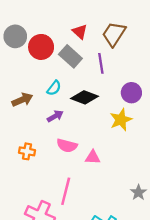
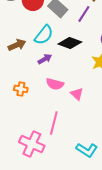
purple line: (101, 63) -> (84, 14), turned 42
cyan semicircle: (54, 88) -> (44, 35), size x1.5
pink triangle: (93, 157) -> (77, 94), turned 40

